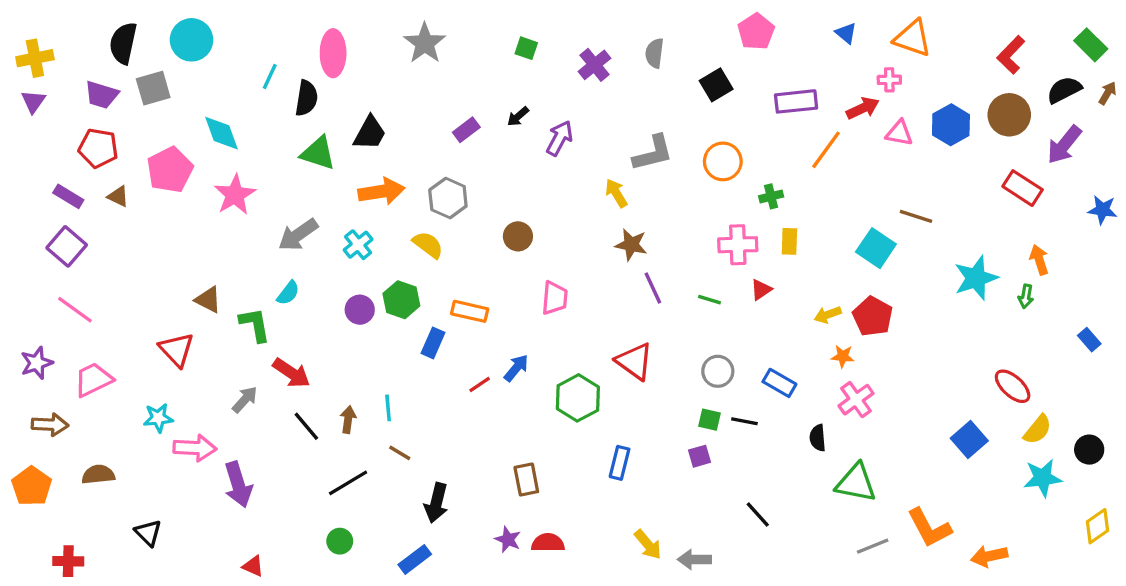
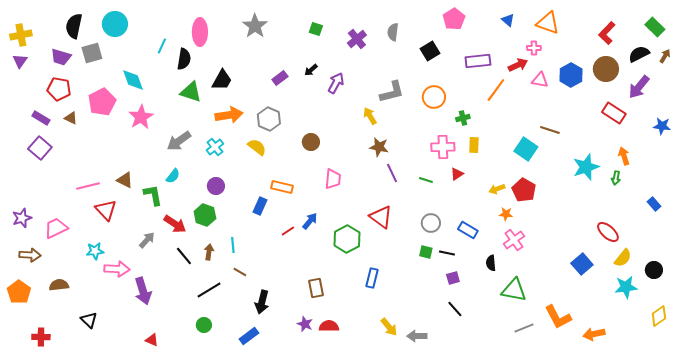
green hexagon: (401, 300) -> (205, 215), moved
pink line: (75, 310) -> (88, 186), moved, turned -50
purple square: (699, 456) -> (453, 278), moved

